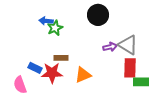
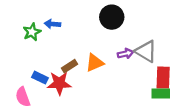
green star: (55, 28) -> (32, 32), moved
brown rectangle: (61, 58) -> (70, 66), turned -32
red rectangle: (130, 68) -> (163, 78), moved
orange triangle: (83, 75) -> (95, 63), moved

